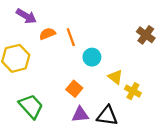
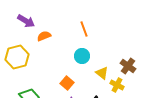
brown cross: (146, 35) -> (128, 66), moved
orange line: (71, 37) -> (84, 29), moved

